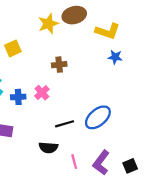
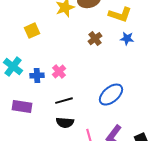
brown cross: (59, 65) -> (95, 39), moved, turned -32
black line: (65, 124) -> (64, 101), moved

